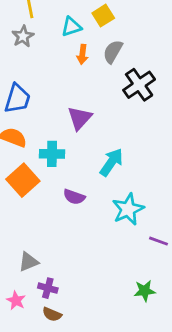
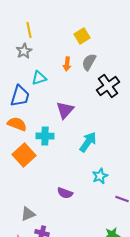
cyan triangle: (71, 27) -> (39, 78), moved
purple semicircle: (74, 197) -> (65, 193), moved
cyan star: (128, 209) -> (100, 176), size x0.7

